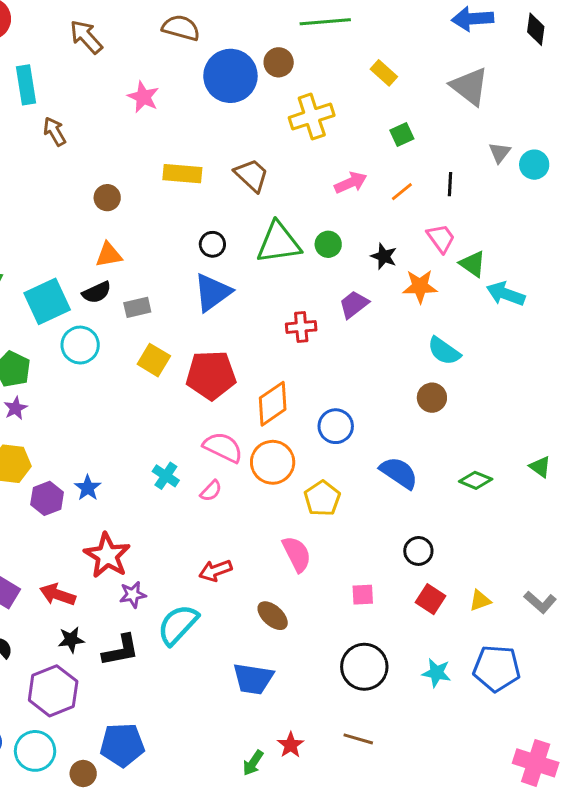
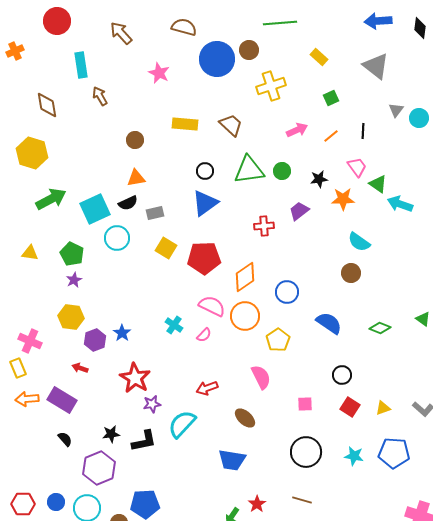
black star: (384, 256) -> (319, 179), turned -30
red arrow: (58, 595) -> (80, 368), moved, size x0.7

